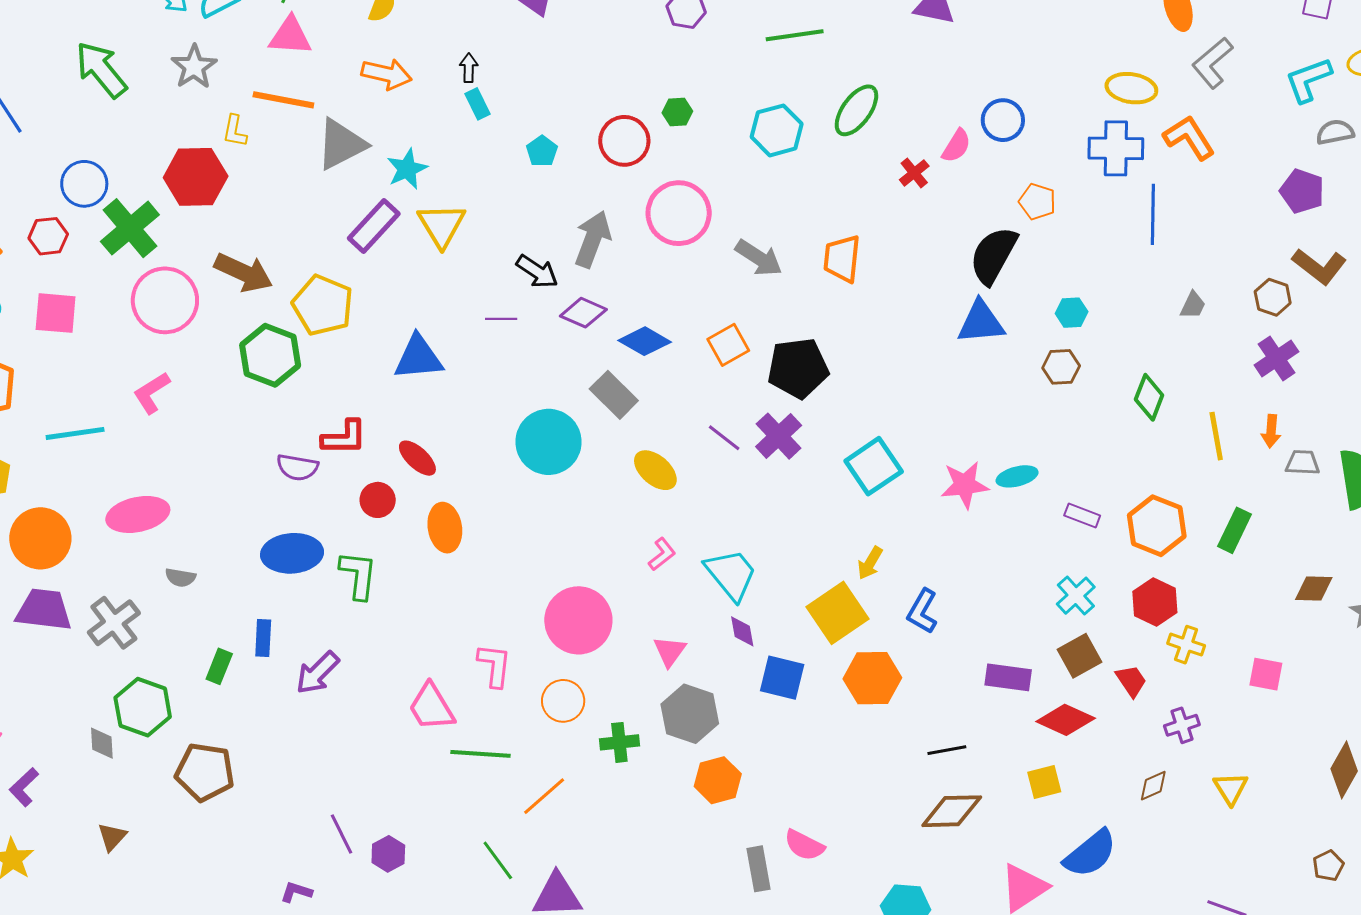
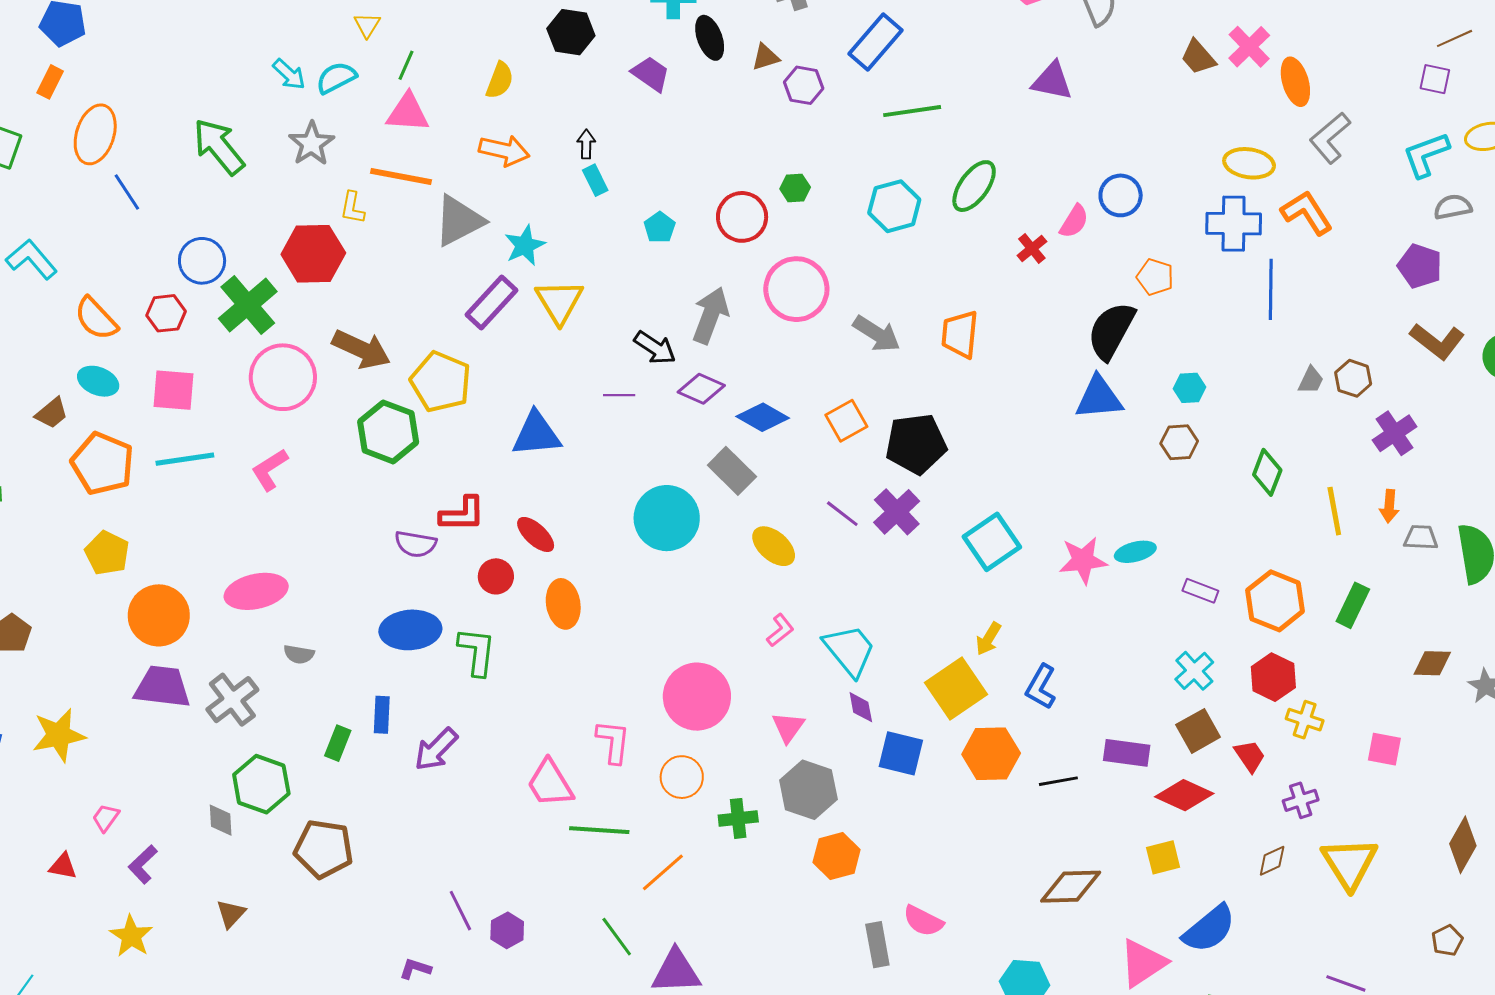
brown hexagon: (1273, 297) -> (1353, 378), moved
cyan line: (75, 433) -> (185, 459), moved
black line: (947, 750) -> (1058, 781), moved
yellow triangle: (1231, 788) -> (1349, 863), size x1.6

